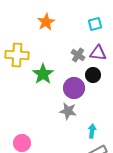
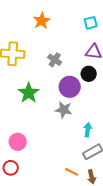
gray cross: (78, 55) -> (55, 60), moved
green star: (43, 74) -> (29, 93), moved

